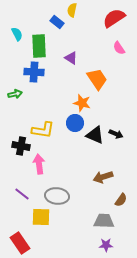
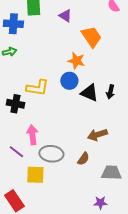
blue cross: (34, 72) -> (13, 24), moved
black arrow: (116, 134) -> (110, 92), turned 80
pink arrow: (39, 164) -> (32, 135), moved
brown semicircle: (121, 200) -> (83, 159), moved
gray trapezoid: (104, 221) -> (111, 173), moved

